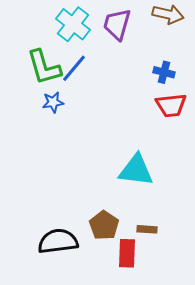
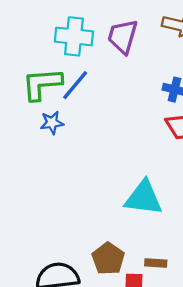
cyan cross: (73, 24) -> (74, 36), turned -32
green L-shape: (44, 67) -> (42, 84), turned 102

